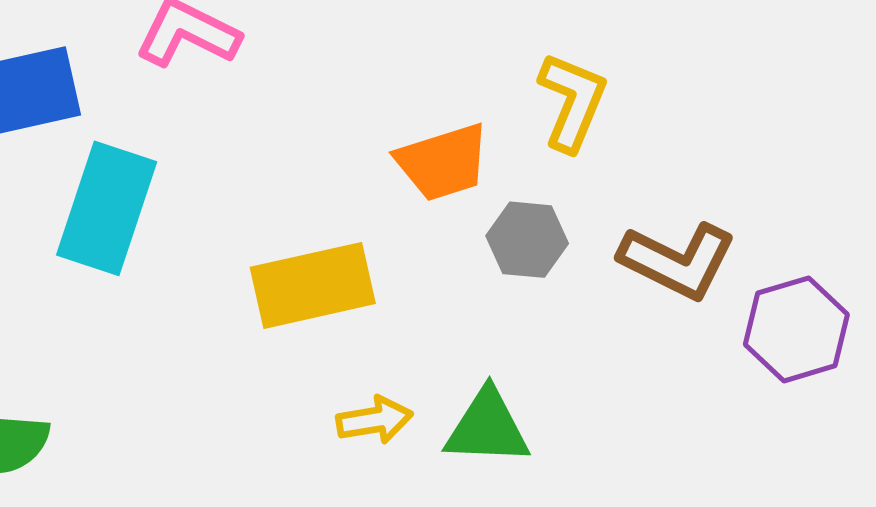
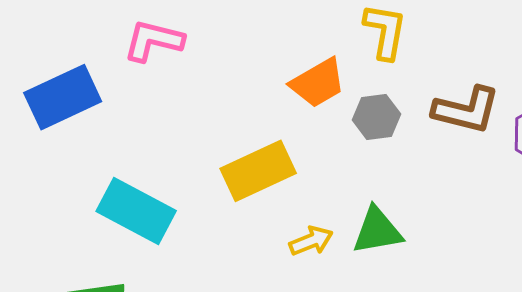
cyan rectangle: (107, 208) -> (136, 211), moved, turned -68

